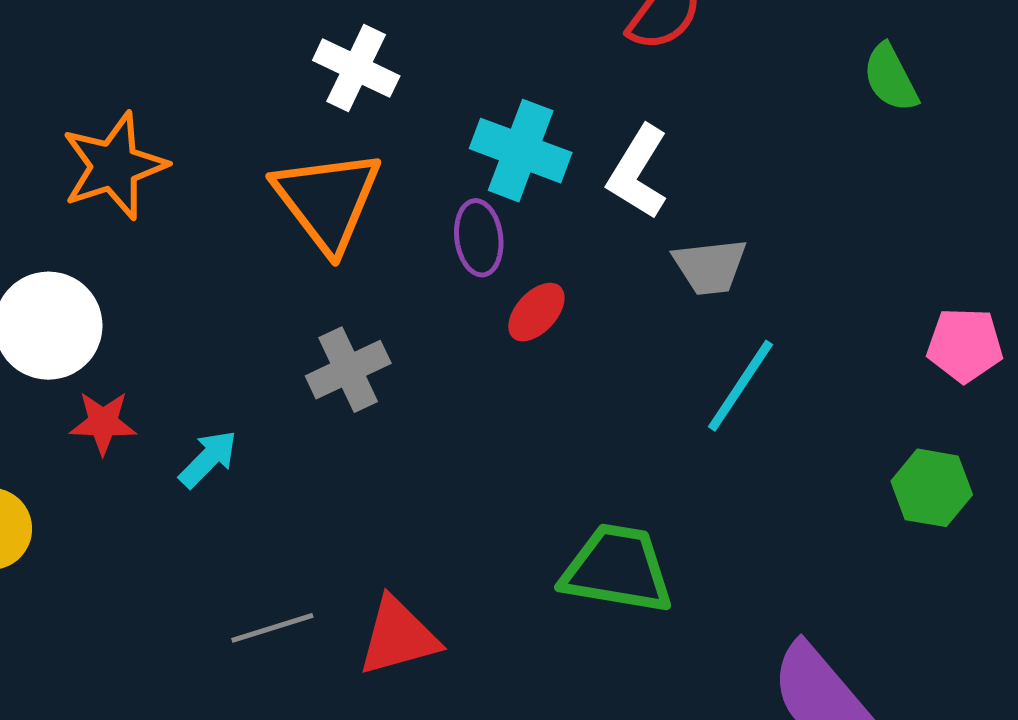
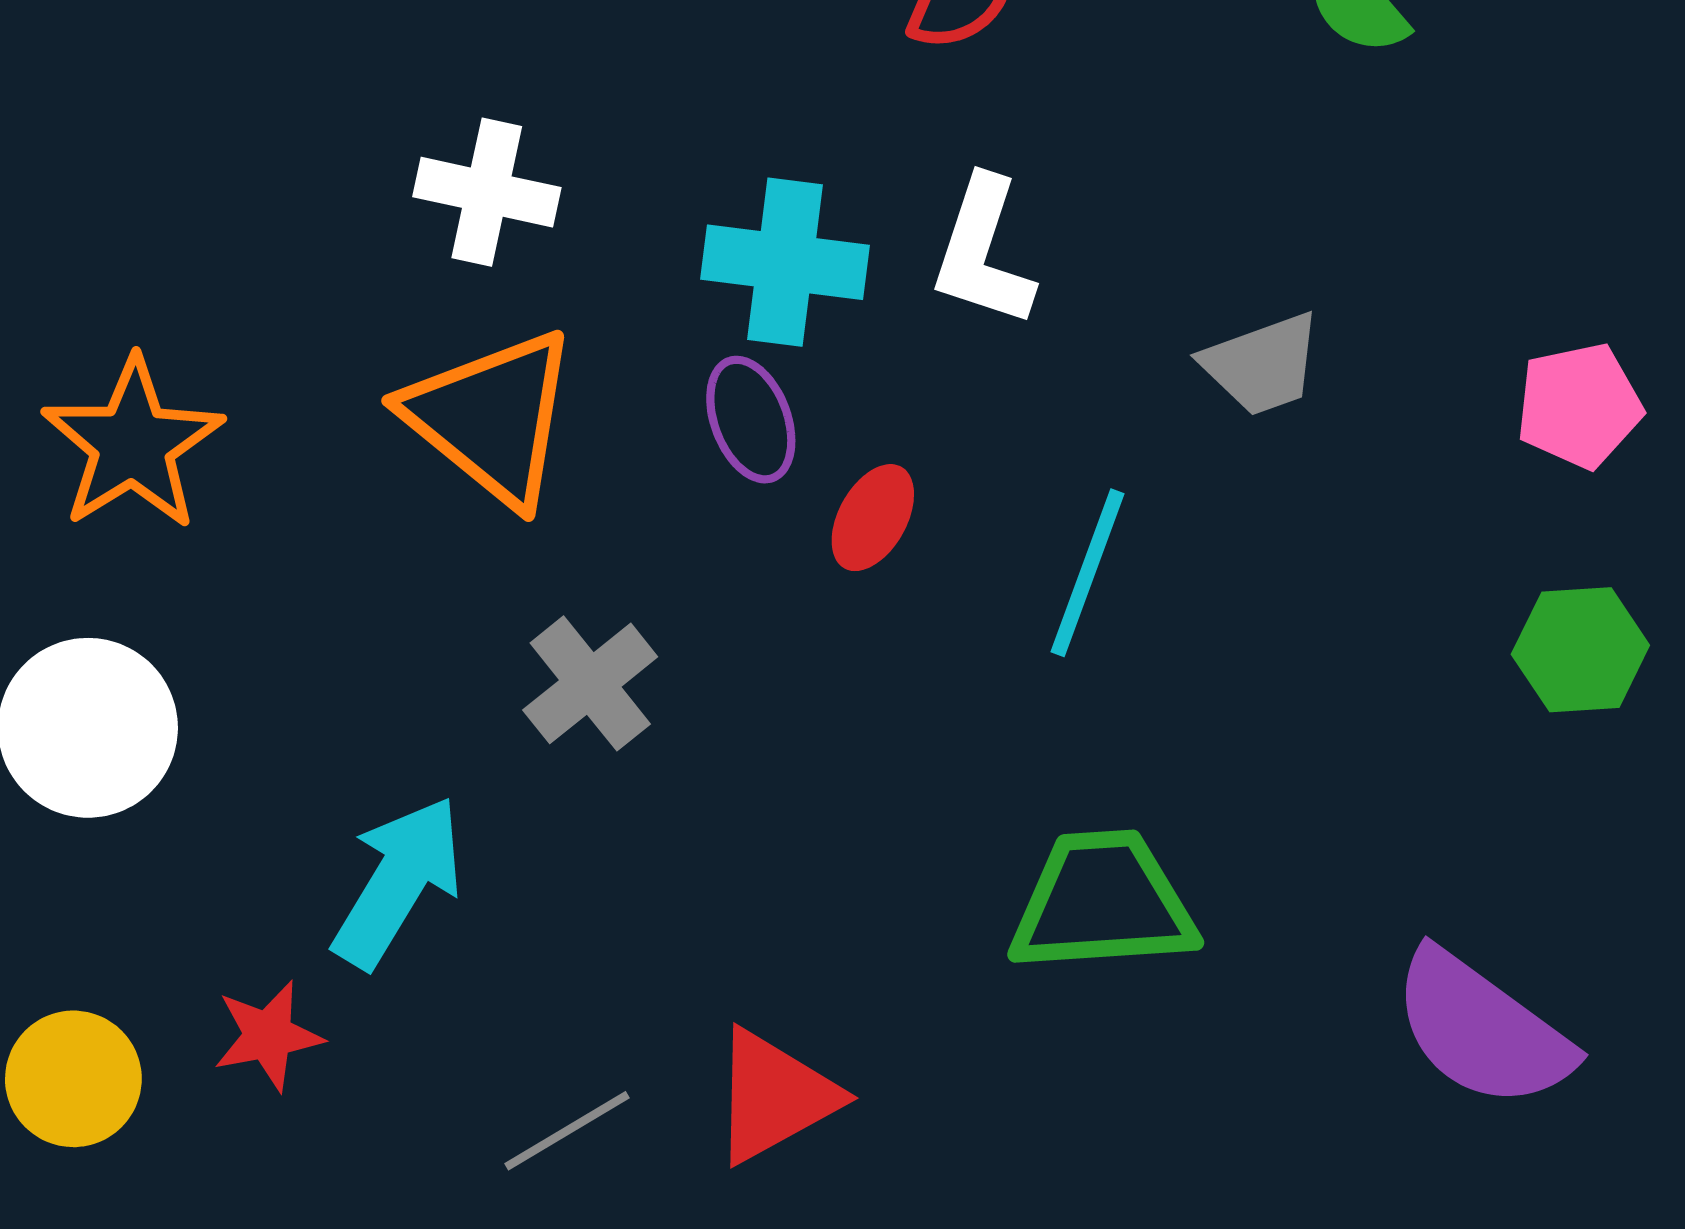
gray trapezoid: (710, 267) -> (1262, 364), moved
cyan line: (740, 386) -> (1088, 573), moved
red star: (103, 423) -> (268, 1036), moved
cyan arrow: (208, 459) -> (398, 882), size x1.6

